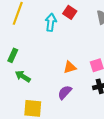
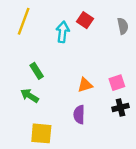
green rectangle: (13, 55) -> (37, 71), moved, turned -56
purple semicircle: (65, 92) -> (79, 115), turned -42

